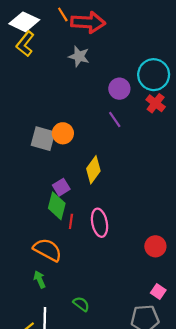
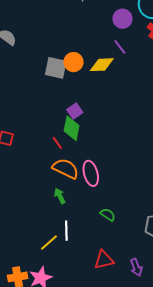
yellow diamond: (93, 170) -> (102, 65), moved, turned 55
red line: (71, 221) -> (57, 143), moved, turned -40
pink ellipse: (100, 223) -> (91, 173), moved
green semicircle: (81, 304) -> (108, 215), moved

